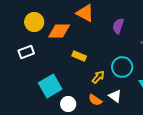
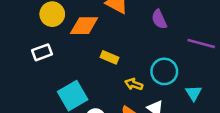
purple semicircle: (118, 26) -> (159, 19), turned -42
yellow arrow: (98, 77) -> (134, 84), turned -112

